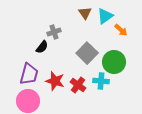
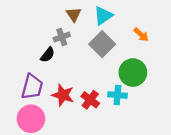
brown triangle: (85, 13) -> (74, 14), moved
cyan triangle: (105, 16) -> (103, 16), moved
gray square: (87, 53) -> (102, 44), moved

